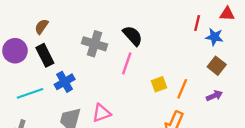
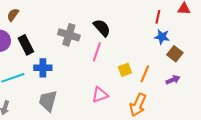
brown semicircle: (42, 27) -> (13, 15), moved
blue star: (214, 37) -> (162, 37), moved
blue cross: (65, 82) -> (43, 68), turned 30
pink triangle: (101, 113) -> (100, 95), moved

